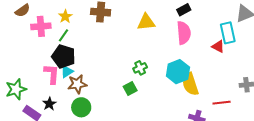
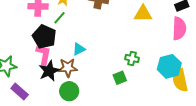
black pentagon: (64, 56) -> (44, 37), moved
green cross: (140, 68) -> (132, 58), turned 32
cyan triangle: (67, 72) -> (79, 49), moved
black star: (49, 104) -> (49, 71), moved, size x1.5

